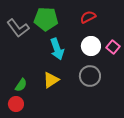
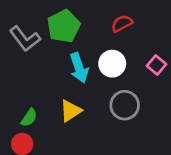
green pentagon: (46, 19) -> (64, 26), turned -30
white circle: (91, 46) -> (112, 64), moved

